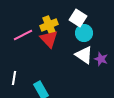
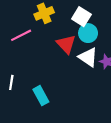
yellow cross: (49, 25) -> (44, 13), moved
red triangle: (49, 39) -> (66, 44), moved

